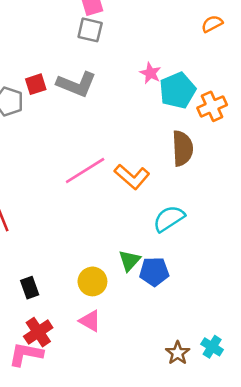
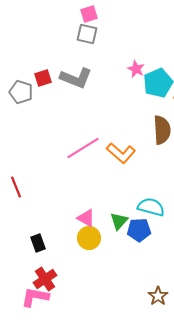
cyan semicircle: (169, 219) -> (151, 207), moved, turned 48
pink triangle: (90, 321) -> (86, 218), moved

